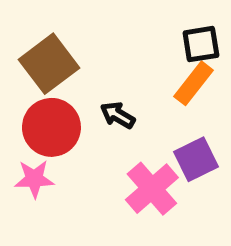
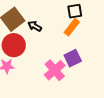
black arrow: (118, 115) -> (35, 26), moved

